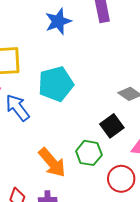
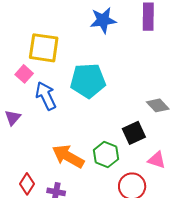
orange arrow: (52, 163) -> (68, 156), turned 148

